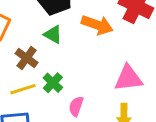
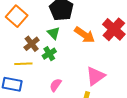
pink triangle: (128, 78) -> (95, 76), turned -45
green cross: (53, 83) -> (49, 54), moved

